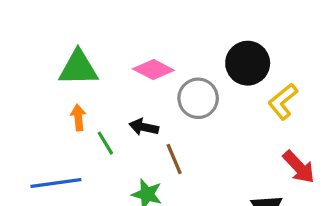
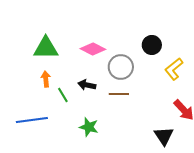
black circle: (248, 63) -> (152, 45), size x0.7
brown line: (174, 159) -> (119, 94), moved, turned -66

